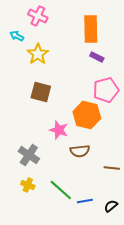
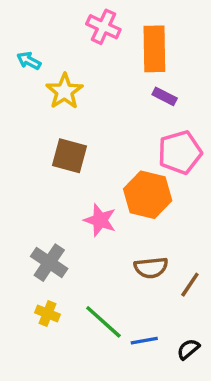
pink cross: (38, 16) -> (103, 27), moved
brown semicircle: (80, 151) -> (151, 268), moved
brown line: (112, 168) -> (190, 285), turned -63

